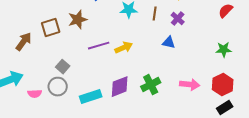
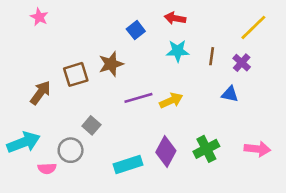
gray circle: (58, 87) -> (71, 150), moved
purple diamond: (120, 87) -> (166, 151), turned -40
pink semicircle: (35, 94) -> (47, 168), moved

